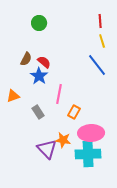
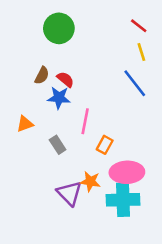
red line: (100, 21) -> (139, 26), turned -48
green circle: (39, 23) -> (59, 28), size x1.5
blue star: (39, 76) -> (59, 98), turned -30

